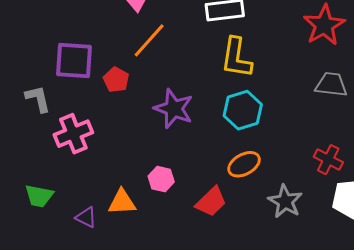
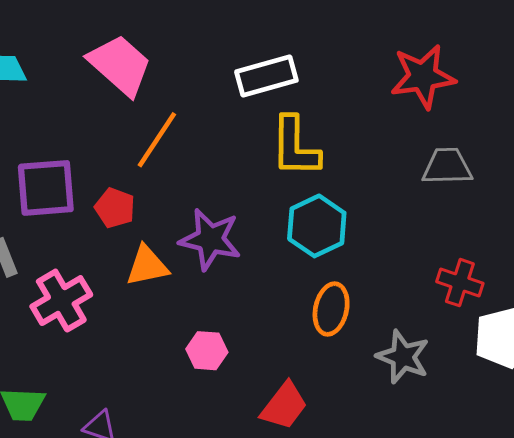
red star: (324, 25) -> (423, 77), turned 30
orange ellipse: (244, 164) -> (331, 309), turned -40
orange triangle: (122, 202) -> (147, 266), moved
red trapezoid: (211, 202) -> (284, 406), moved

